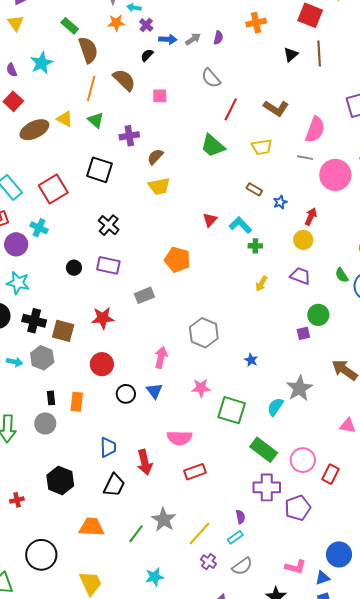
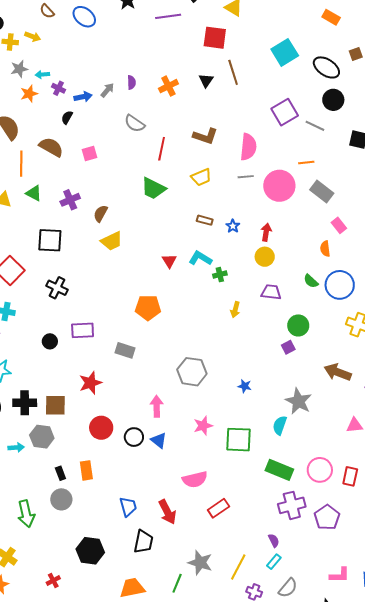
orange cross: (256, 23) -> (168, 86), moved
black cross: (109, 225) -> (57, 288), moved
gray rectangle: (144, 295) -> (125, 350), turned 54
black circle: (126, 394) -> (134, 437), moved

